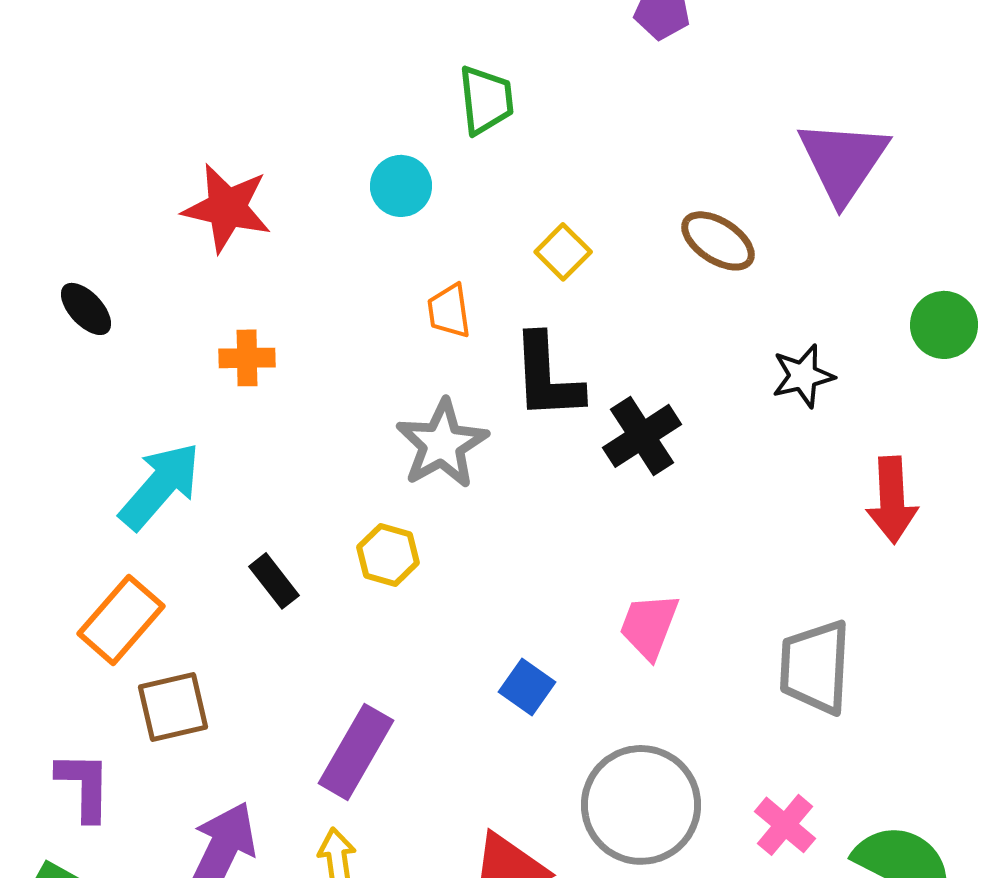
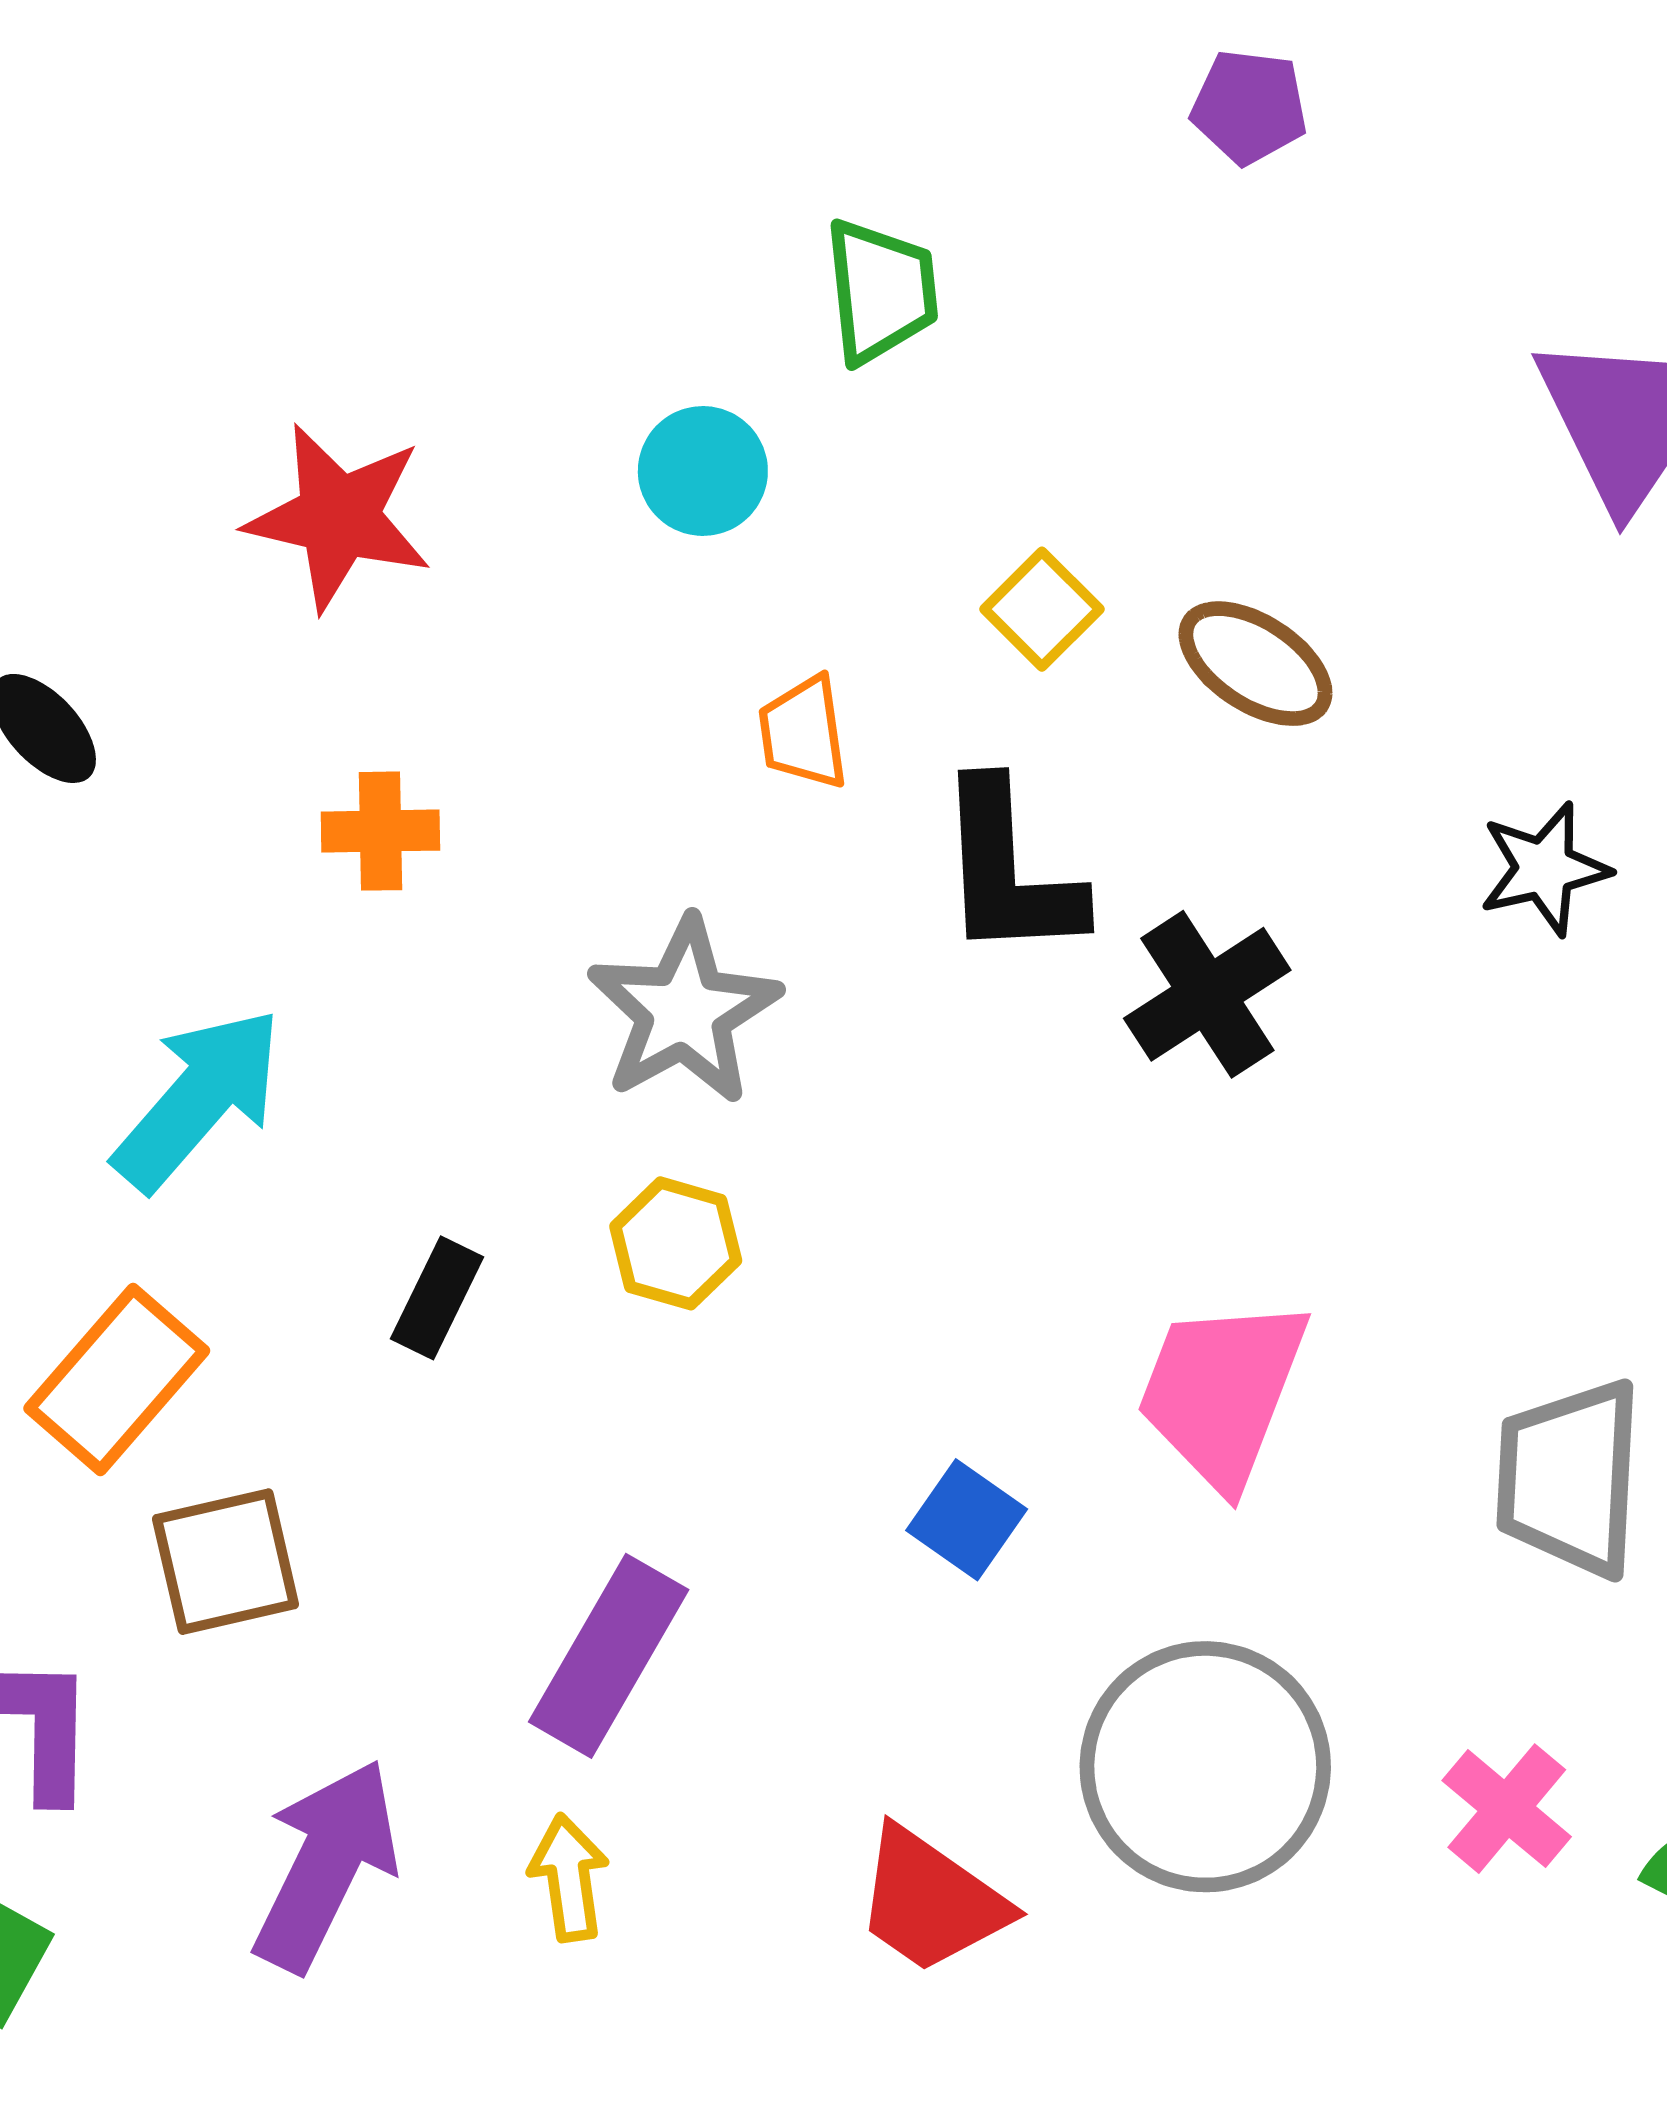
brown ellipse: (718, 241) -> (1255, 664), moved
gray star: (442, 444) -> (684, 1011), moved
black rectangle: (274, 581) -> (437, 1298), turned 64
pink trapezoid: (649, 626) -> (1222, 1392), size x1.4

